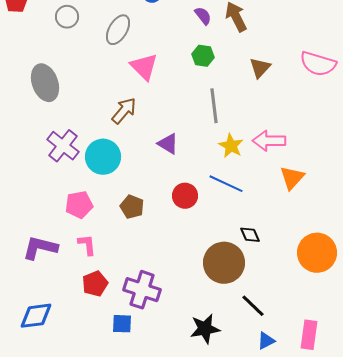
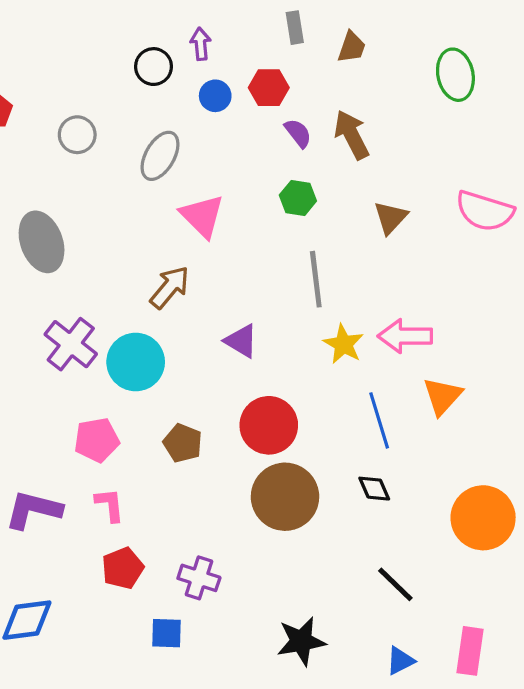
blue line: (226, 184) -> (379, 420), moved, turned 48
red circle: (185, 196) -> (269, 425), size x1.4
brown circle: (224, 263) -> (285, 497), moved
purple cross: (142, 290) -> (199, 578), size x0.7
black line: (253, 306) -> (395, 584), moved

